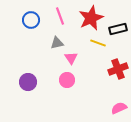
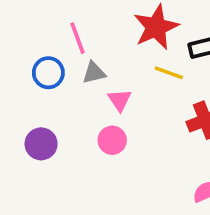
pink line: (60, 16) -> (78, 38), moved
blue circle: (31, 20) -> (48, 73), moved

